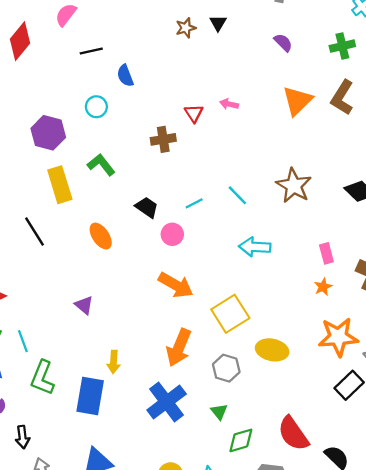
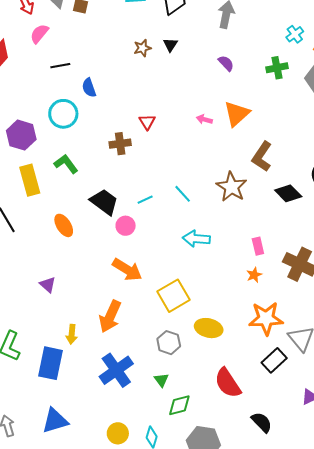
brown L-shape: (342, 98) -> (262, 157), moved
pink arrow: (229, 104) -> (204, 119), moved
cyan circle: (96, 107) -> (63, 114), size x1.5
black trapezoid: (147, 207) -> (104, 202), size x1.4
orange arrow: (179, 348) -> (110, 316), moved
red semicircle: (293, 434) -> (228, 383), moved

